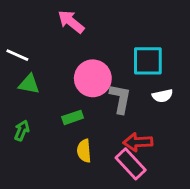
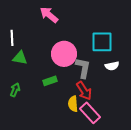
white line: (17, 55) -> (12, 38), turned 63
red arrow: (138, 142) -> (84, 91), moved, turned -120
yellow semicircle: (84, 151) -> (73, 104), moved

